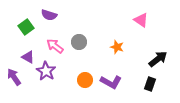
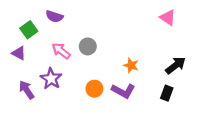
pink triangle: (141, 20) -> (168, 18), moved
orange star: (117, 47) -> (131, 65), moved
purple triangle: (28, 57) -> (19, 53), moved
purple arrow: (14, 77) -> (27, 90), moved

